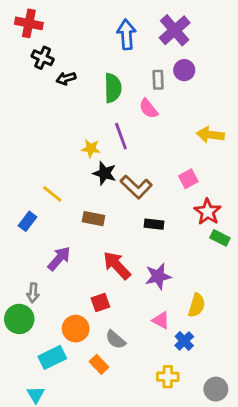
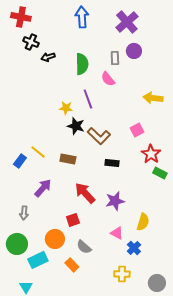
blue arrow: (126, 34) -> (82, 17), moved
yellow line: (52, 194) -> (38, 152), moved
green circle: (19, 319) -> (17, 244), moved

